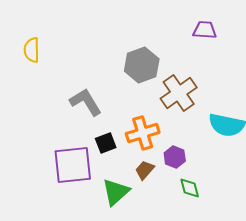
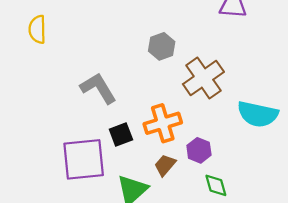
gray hexagon: (142, 65) -> (162, 46), size x0.7

